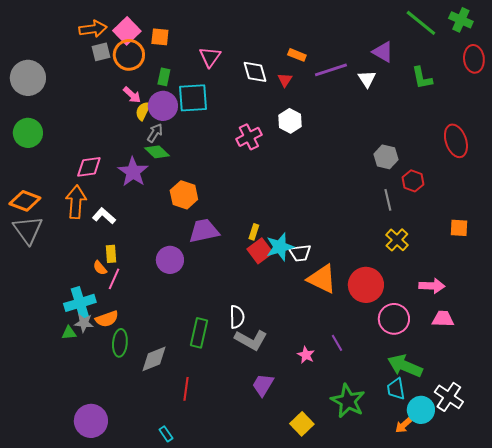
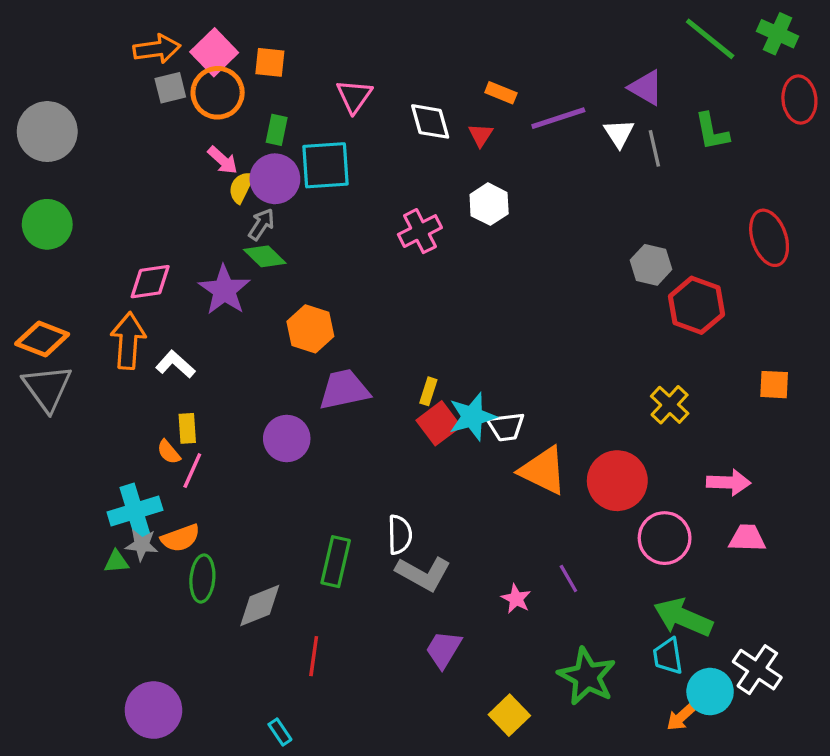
red hexagon: (413, 181) -> (697, 305), size x1.5
gray line: (388, 200) -> (654, 148), moved

